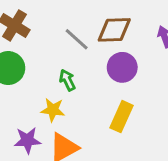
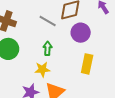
green arrow: (67, 80) -> (47, 48), turned 40

